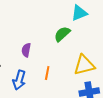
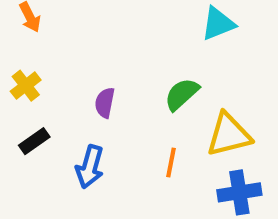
green semicircle: (62, 34) -> (182, 94), moved
orange line: (47, 73) -> (171, 163), moved

